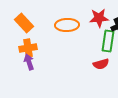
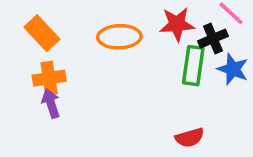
red semicircle: (101, 64) -> (190, 138), moved

